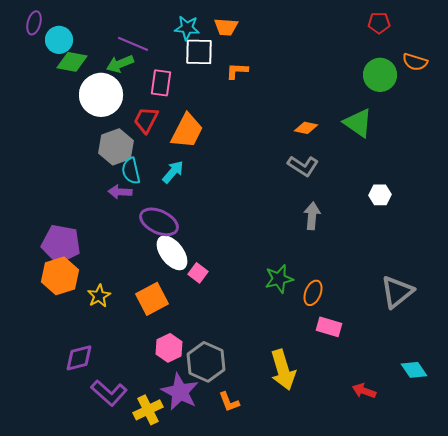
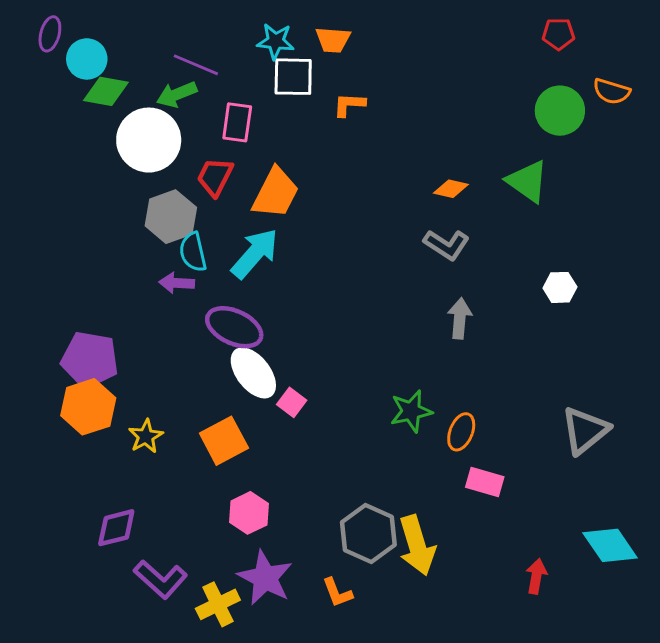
cyan arrow: (173, 172) -> (255, 254), size x1.5
gray hexagon: (206, 362) -> (368, 534), moved
cyan diamond: (414, 370) -> (610, 545), size x1.4
red arrow: (364, 391) -> (536, 576), turned 80

